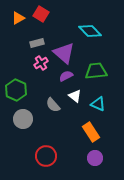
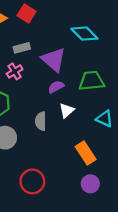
pink cross: (41, 63) -> (15, 71), moved
white triangle: (75, 96) -> (67, 110), turned 40
cyan triangle: (98, 104) -> (104, 119), moved
gray semicircle: (53, 105) -> (41, 121), turned 42

